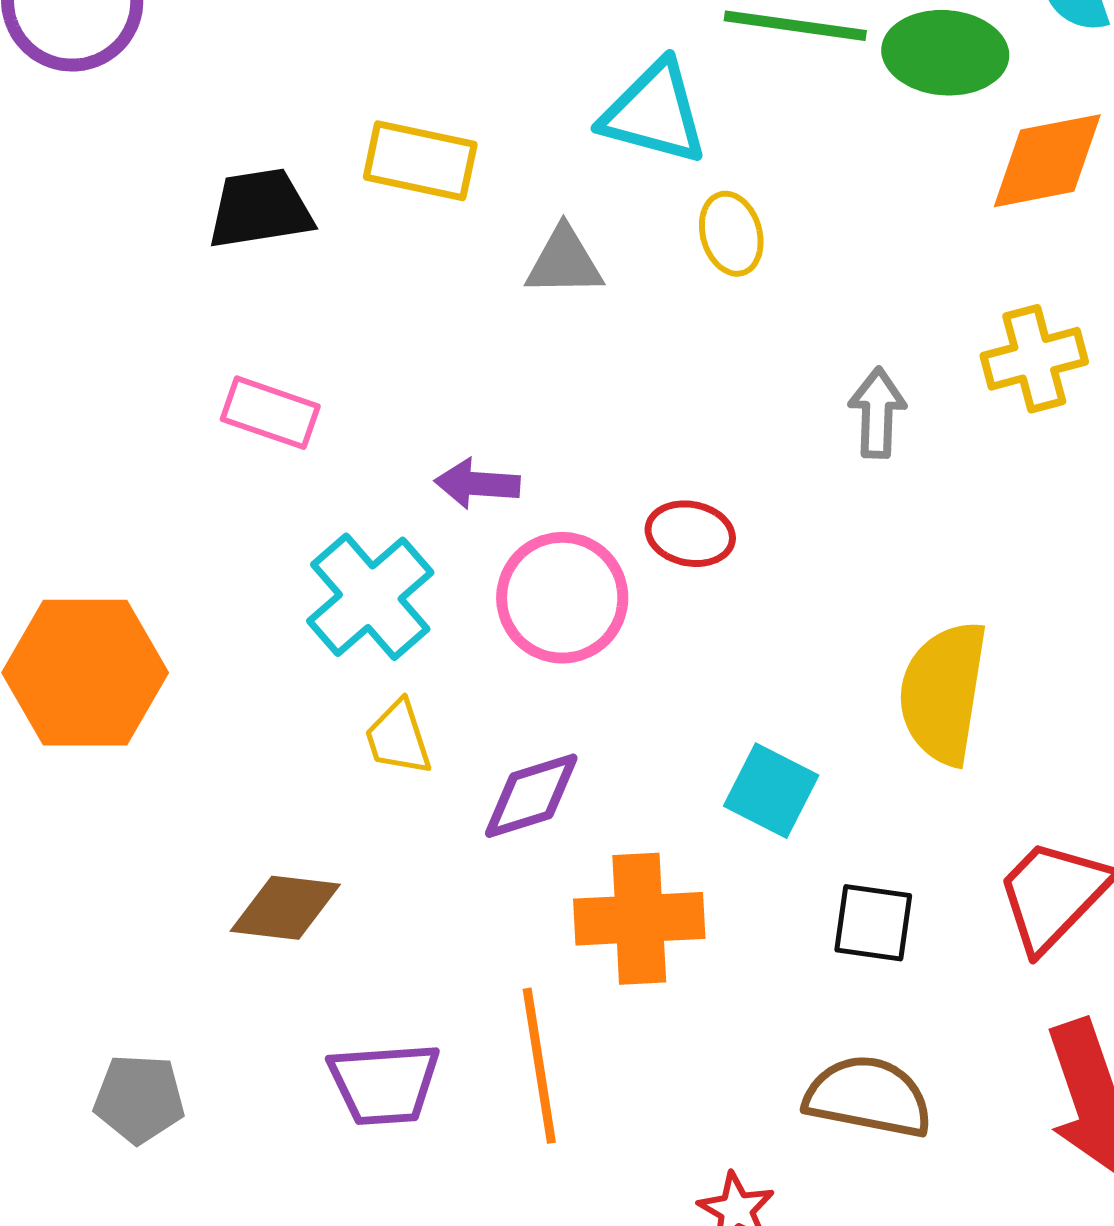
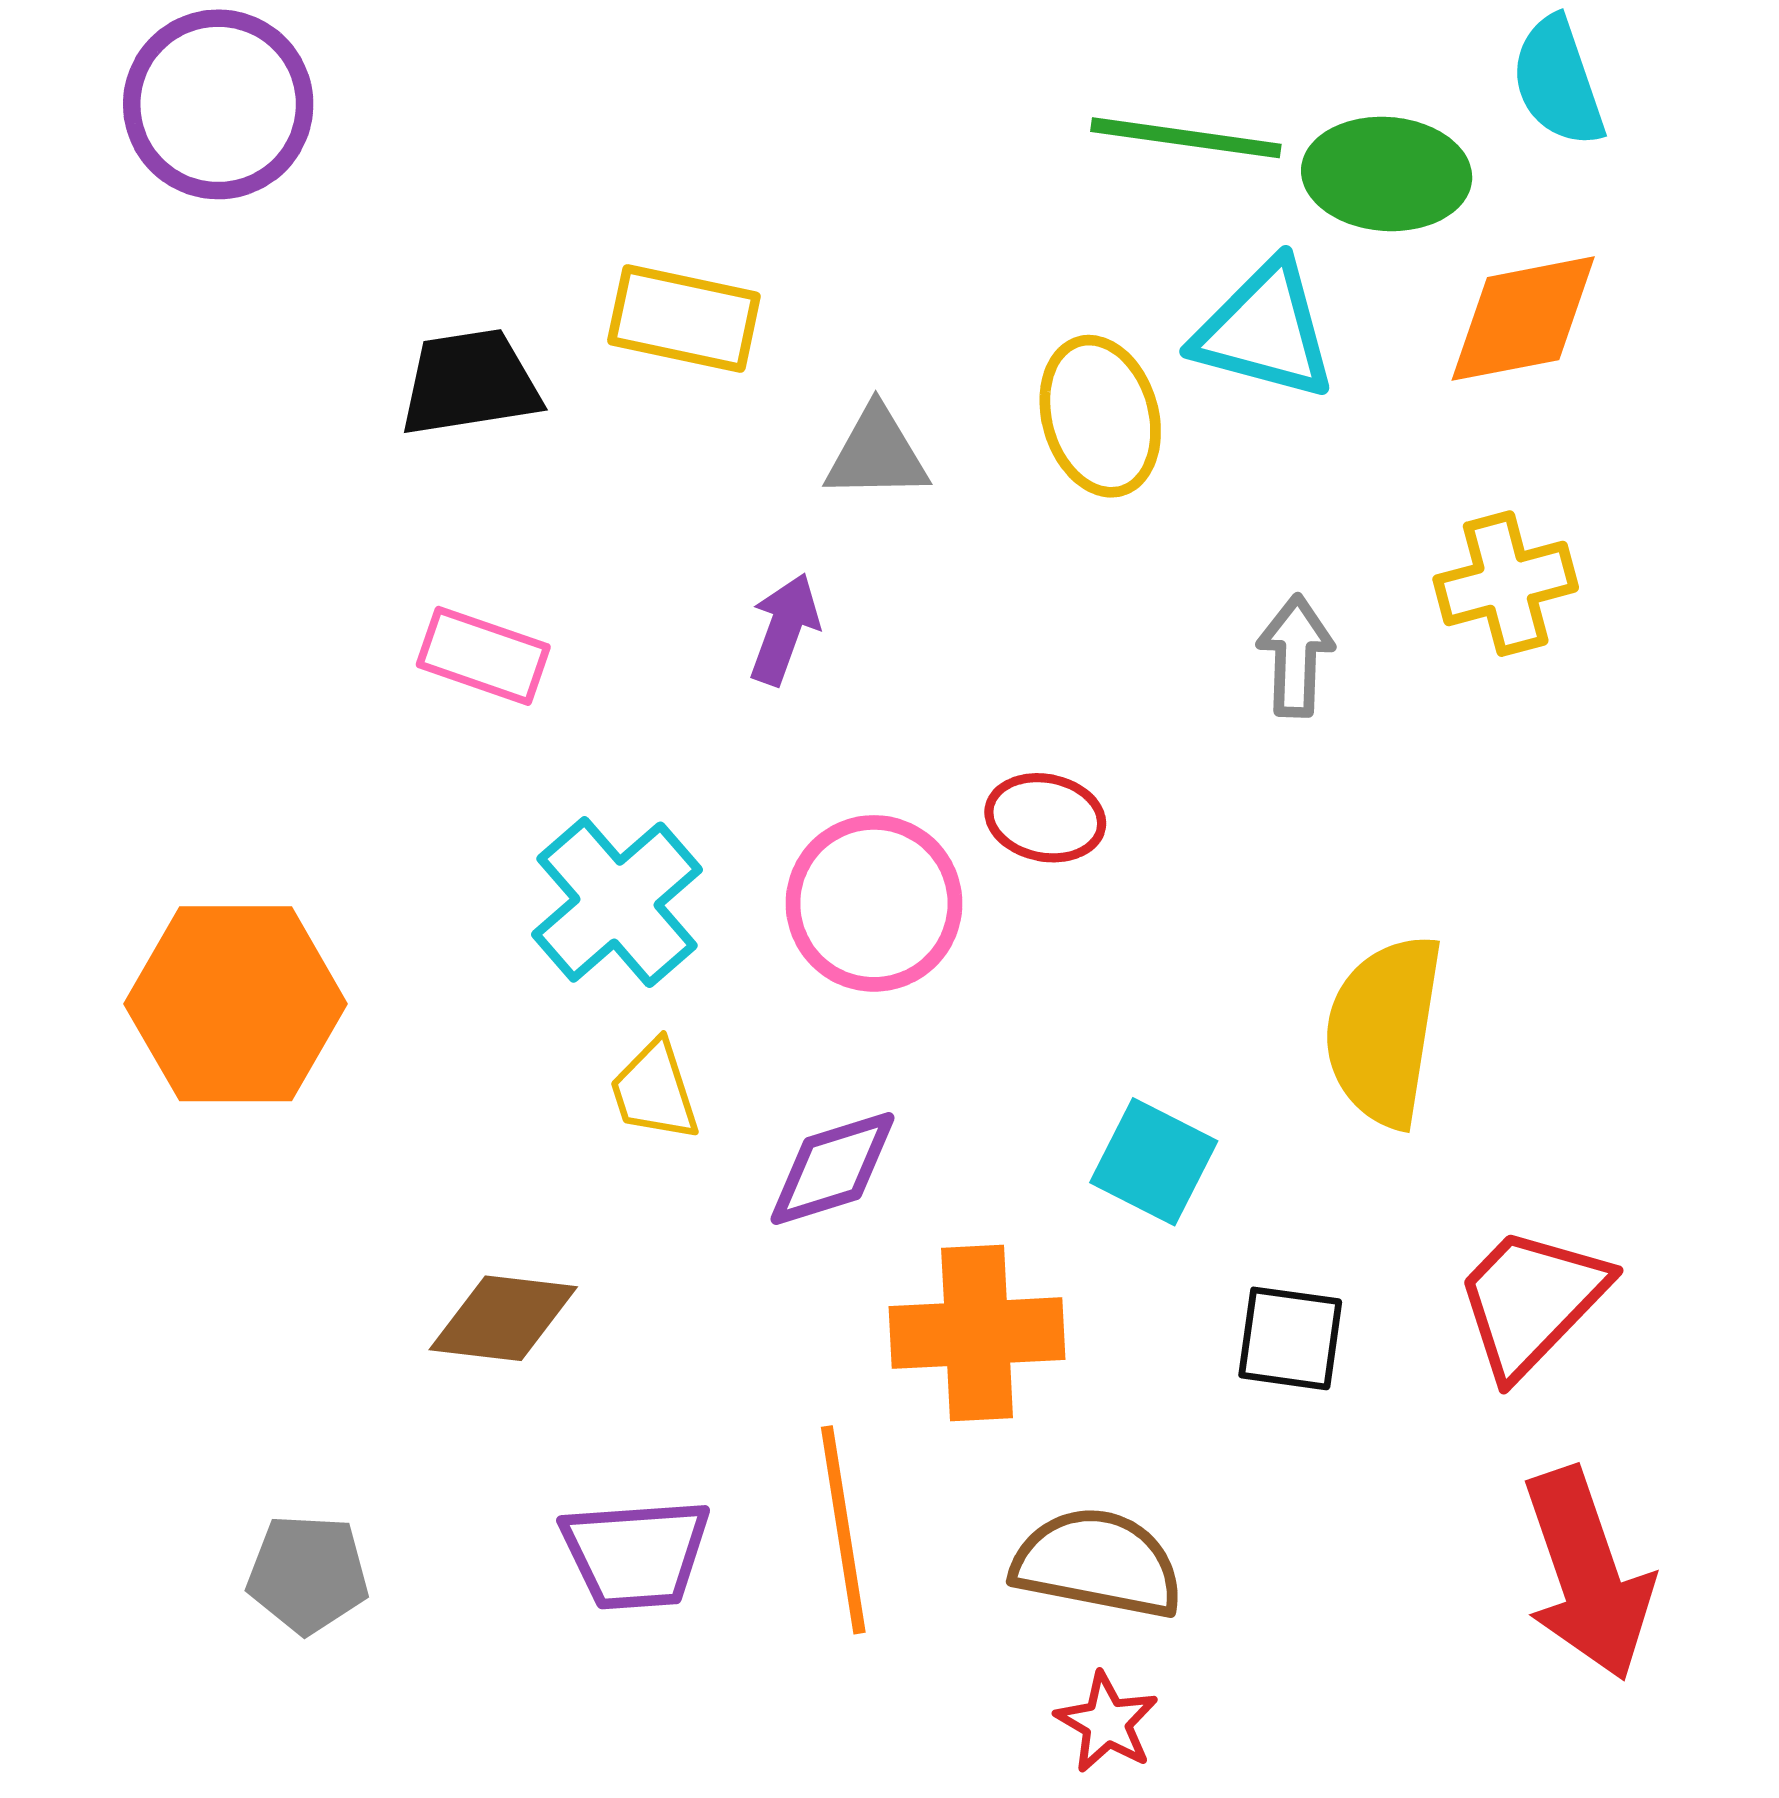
cyan triangle: (654, 113) -> (1265, 331), moved
yellow ellipse: (731, 234) -> (1100, 416), size x1.4
purple arrow: (477, 484) -> (784, 629), moved, turned 106
brown semicircle: (868, 1097) -> (1097, 1563), moved

